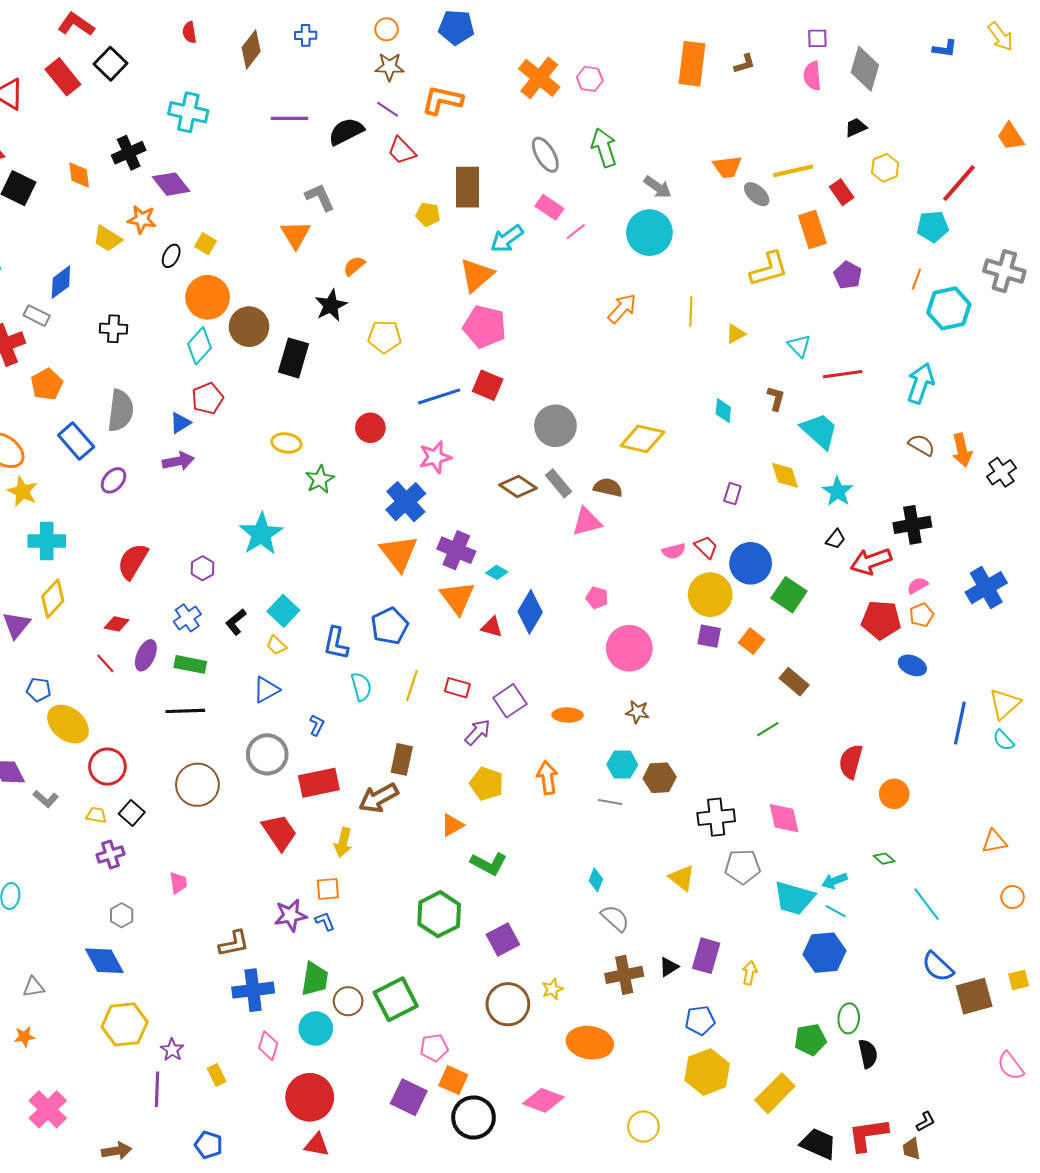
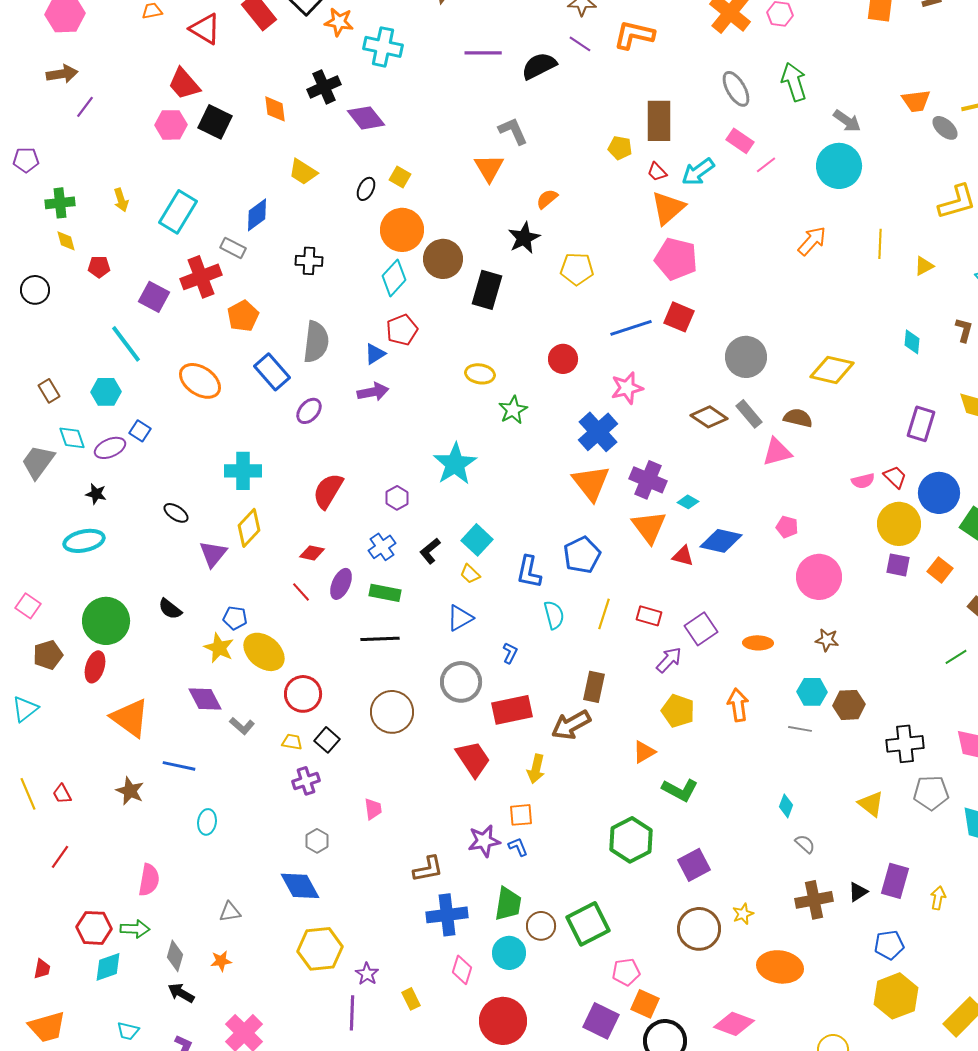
red trapezoid: (402, 151) -> (657, 172), moved, size x0.7
orange star: (142, 219) -> (339, 22), moved
yellow star: (22, 491) -> (219, 648), moved
purple rectangle: (732, 494) -> (921, 424), size x1.6
blue diamond: (530, 612) -> (721, 541), turned 72
gray semicircle: (615, 918) -> (805, 844), size x0.7

